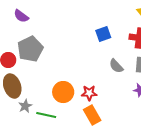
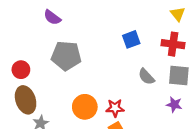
purple semicircle: (21, 16) -> (52, 17), moved
gray pentagon: (30, 49) -> (66, 56), moved, turned 30

